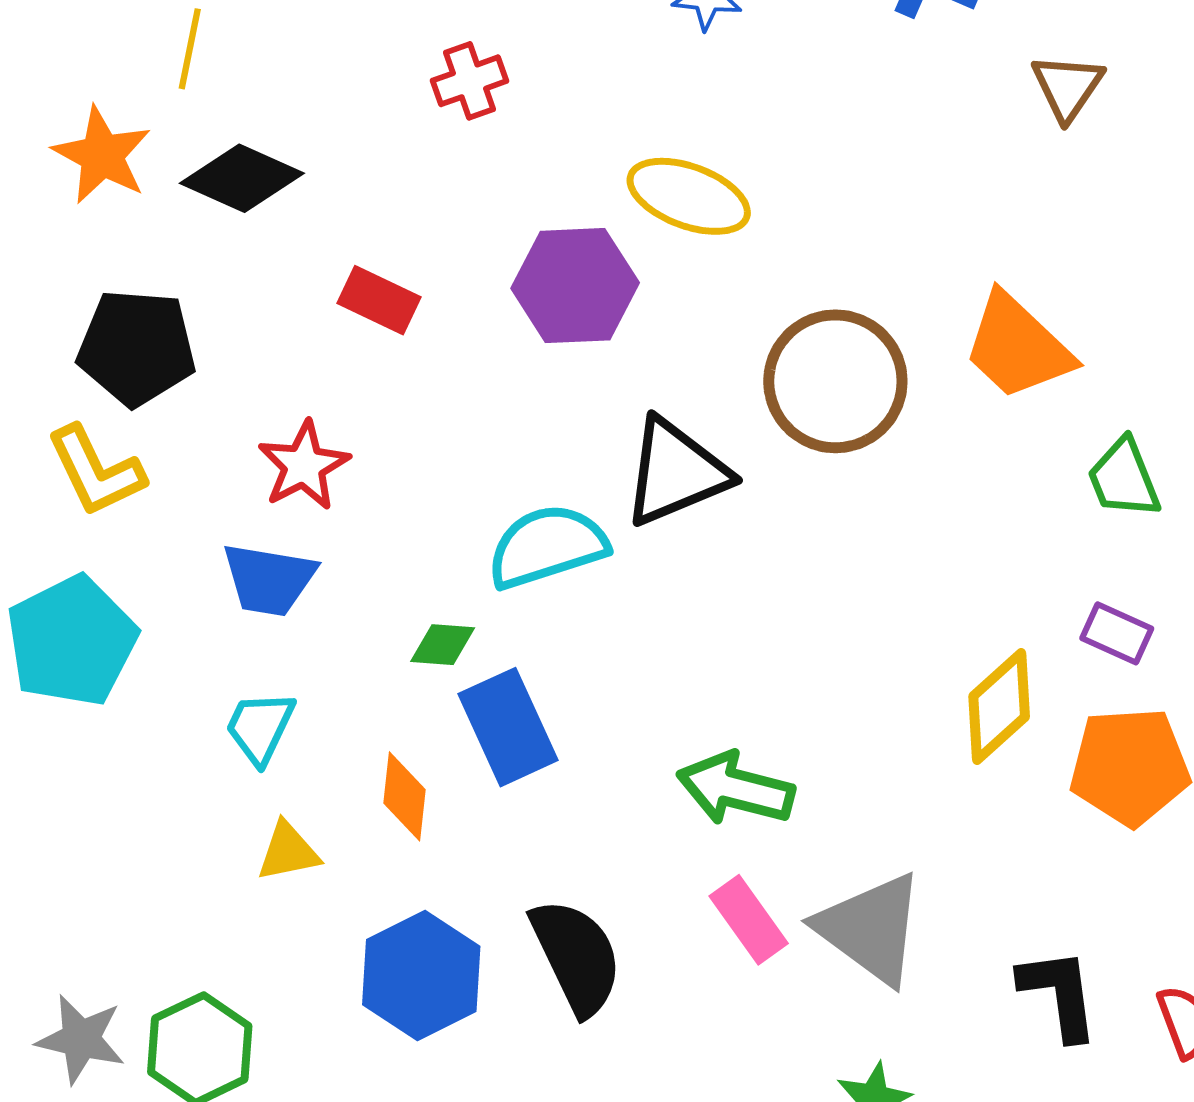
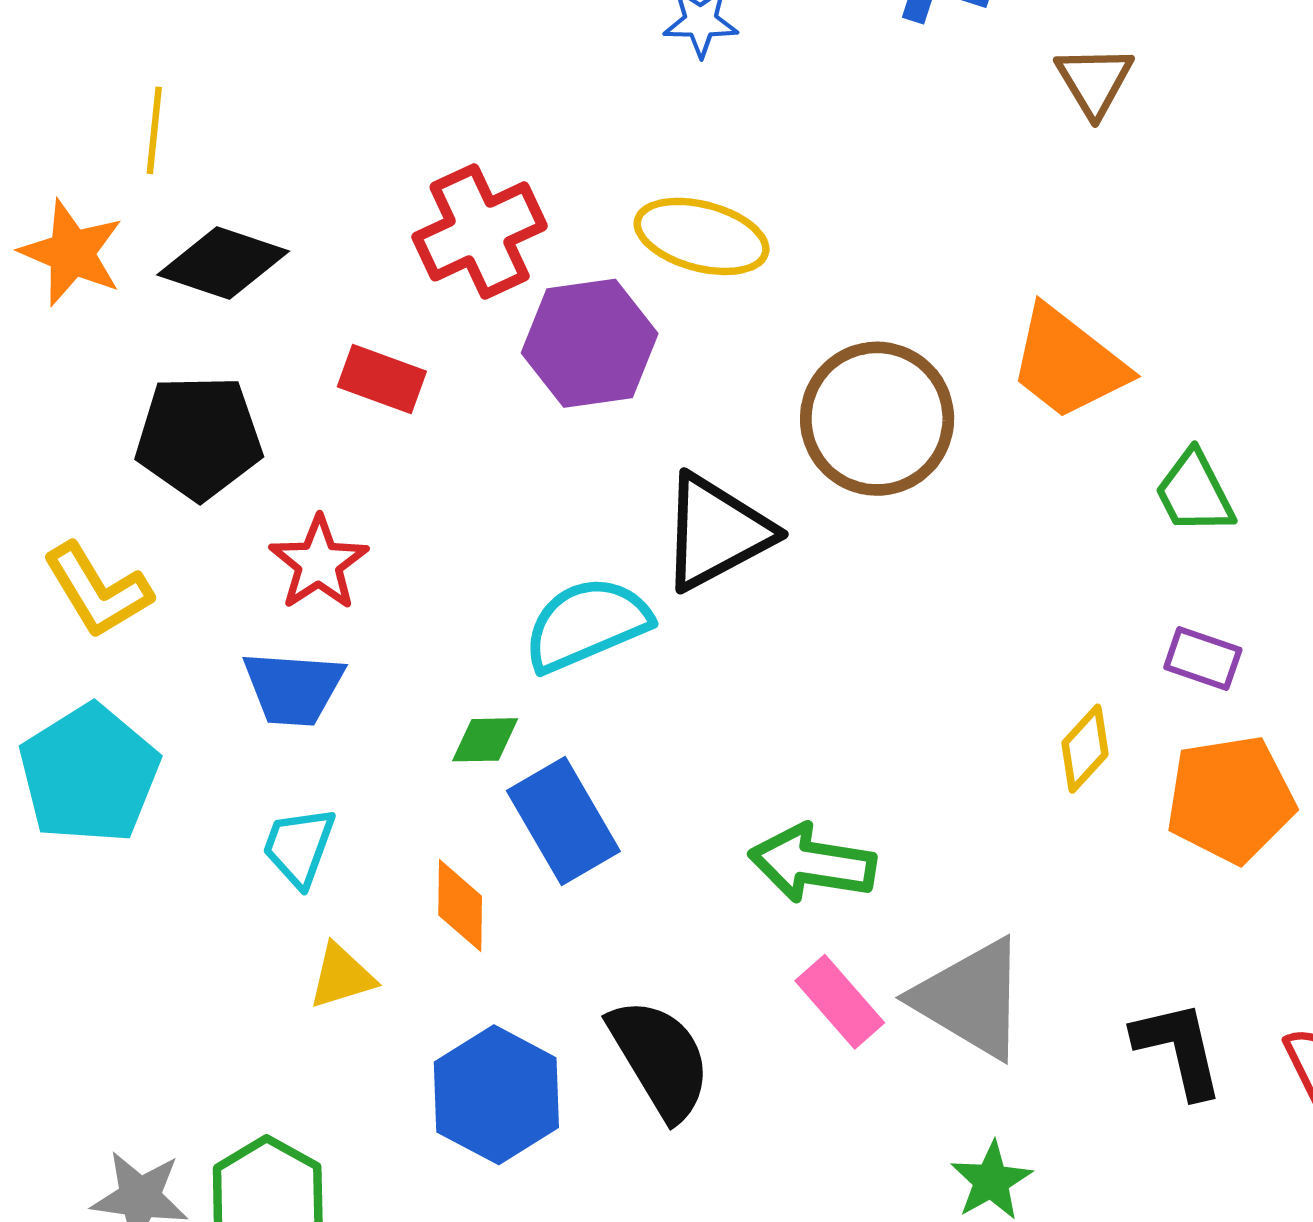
red cross: (469, 81) -> (480, 231), moved, size x1.6
black pentagon: (137, 347) -> (199, 437), moved
yellow diamond: (999, 707) -> (1085, 749), size x0.7

